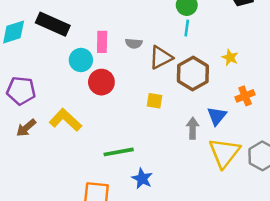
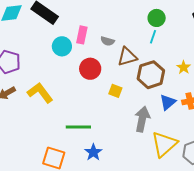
red circle: (101, 82) -> (90, 69), moved
blue triangle: (217, 116) -> (168, 102), moved
gray arrow: (193, 128) -> (142, 119), size x1.4

